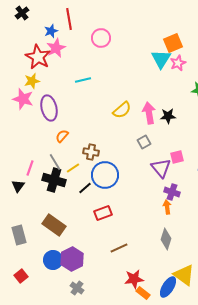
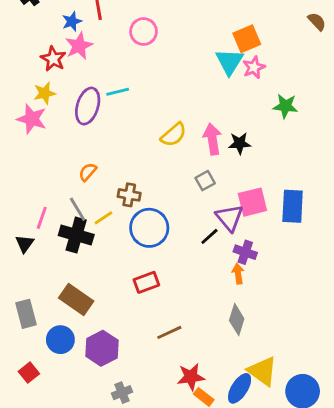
red star: (38, 57) -> (53, 59), size x0.7
purple ellipse: (49, 108) -> (88, 106), moved, turned 30
pink square: (177, 157) -> (252, 202), size x1.5
black line: (85, 188) -> (209, 236), moved
blue circle: (53, 260) -> (60, 340), moved
gray cross: (77, 288) -> (122, 393), moved, turned 32

